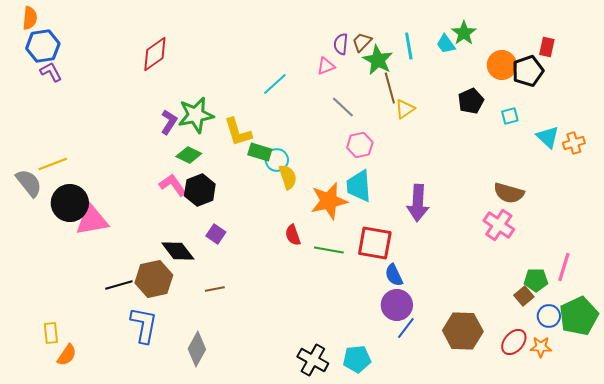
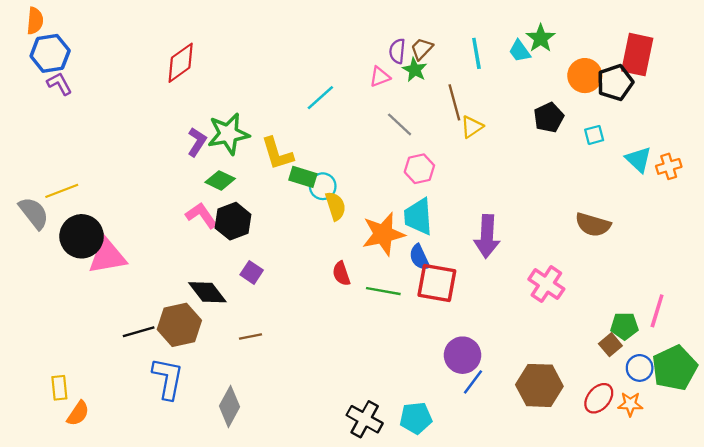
red rectangle: (547, 47) -> (637, 55), size x1.8
green star: (378, 60) -> (415, 70), moved, size x0.7
pink cross: (499, 225) -> (546, 284), moved
blue semicircle: (394, 275) -> (419, 257), moved

